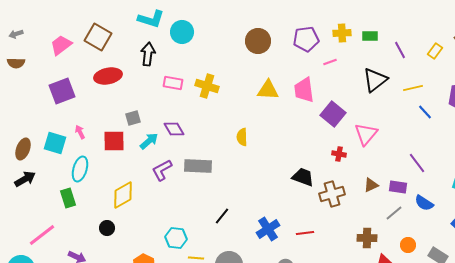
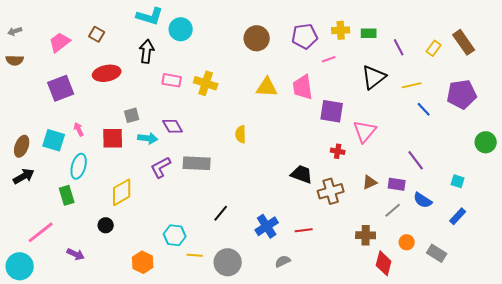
brown square: (98, 37) -> (97, 34), size x0.6
purple square: (333, 114) -> (332, 111), turned -30
cyan arrow: (149, 141) -> (148, 138), turned 48

